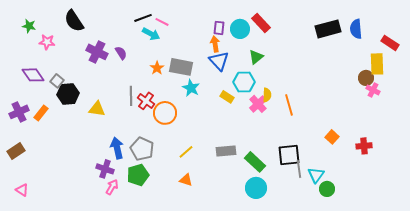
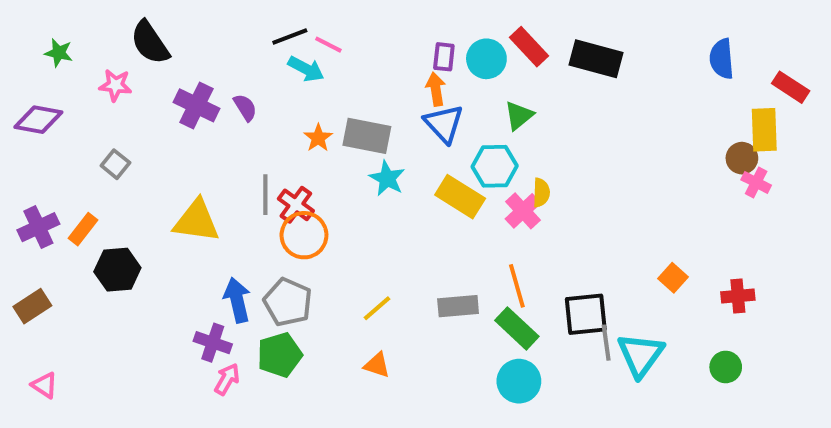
black rectangle: (328, 29) -> (596, 59), moved, turned 30
pink star: (47, 42) -> (115, 85), moved
purple diamond: (33, 75) -> (38, 120), moved, turned -45
black hexagon: (68, 94) -> (117, 270), moved
yellow rectangle: (227, 97) -> (460, 197), size x1.6
orange line: (289, 105) -> (517, 286), moved
yellow triangle: (97, 109) -> (197, 221), size x1.4
orange circle: (165, 113) -> (304, 235), moved
cyan triangle: (316, 175) -> (641, 355), size x1.4
green circle: (327, 189) -> (726, 367), moved

